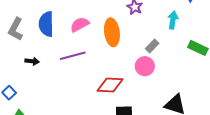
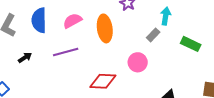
gray rectangle: (152, 46) -> (153, 35), moved
black arrow: (32, 61) -> (25, 58), turned -40

